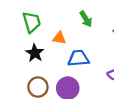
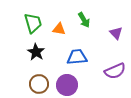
orange triangle: (59, 38) -> (59, 29), moved

